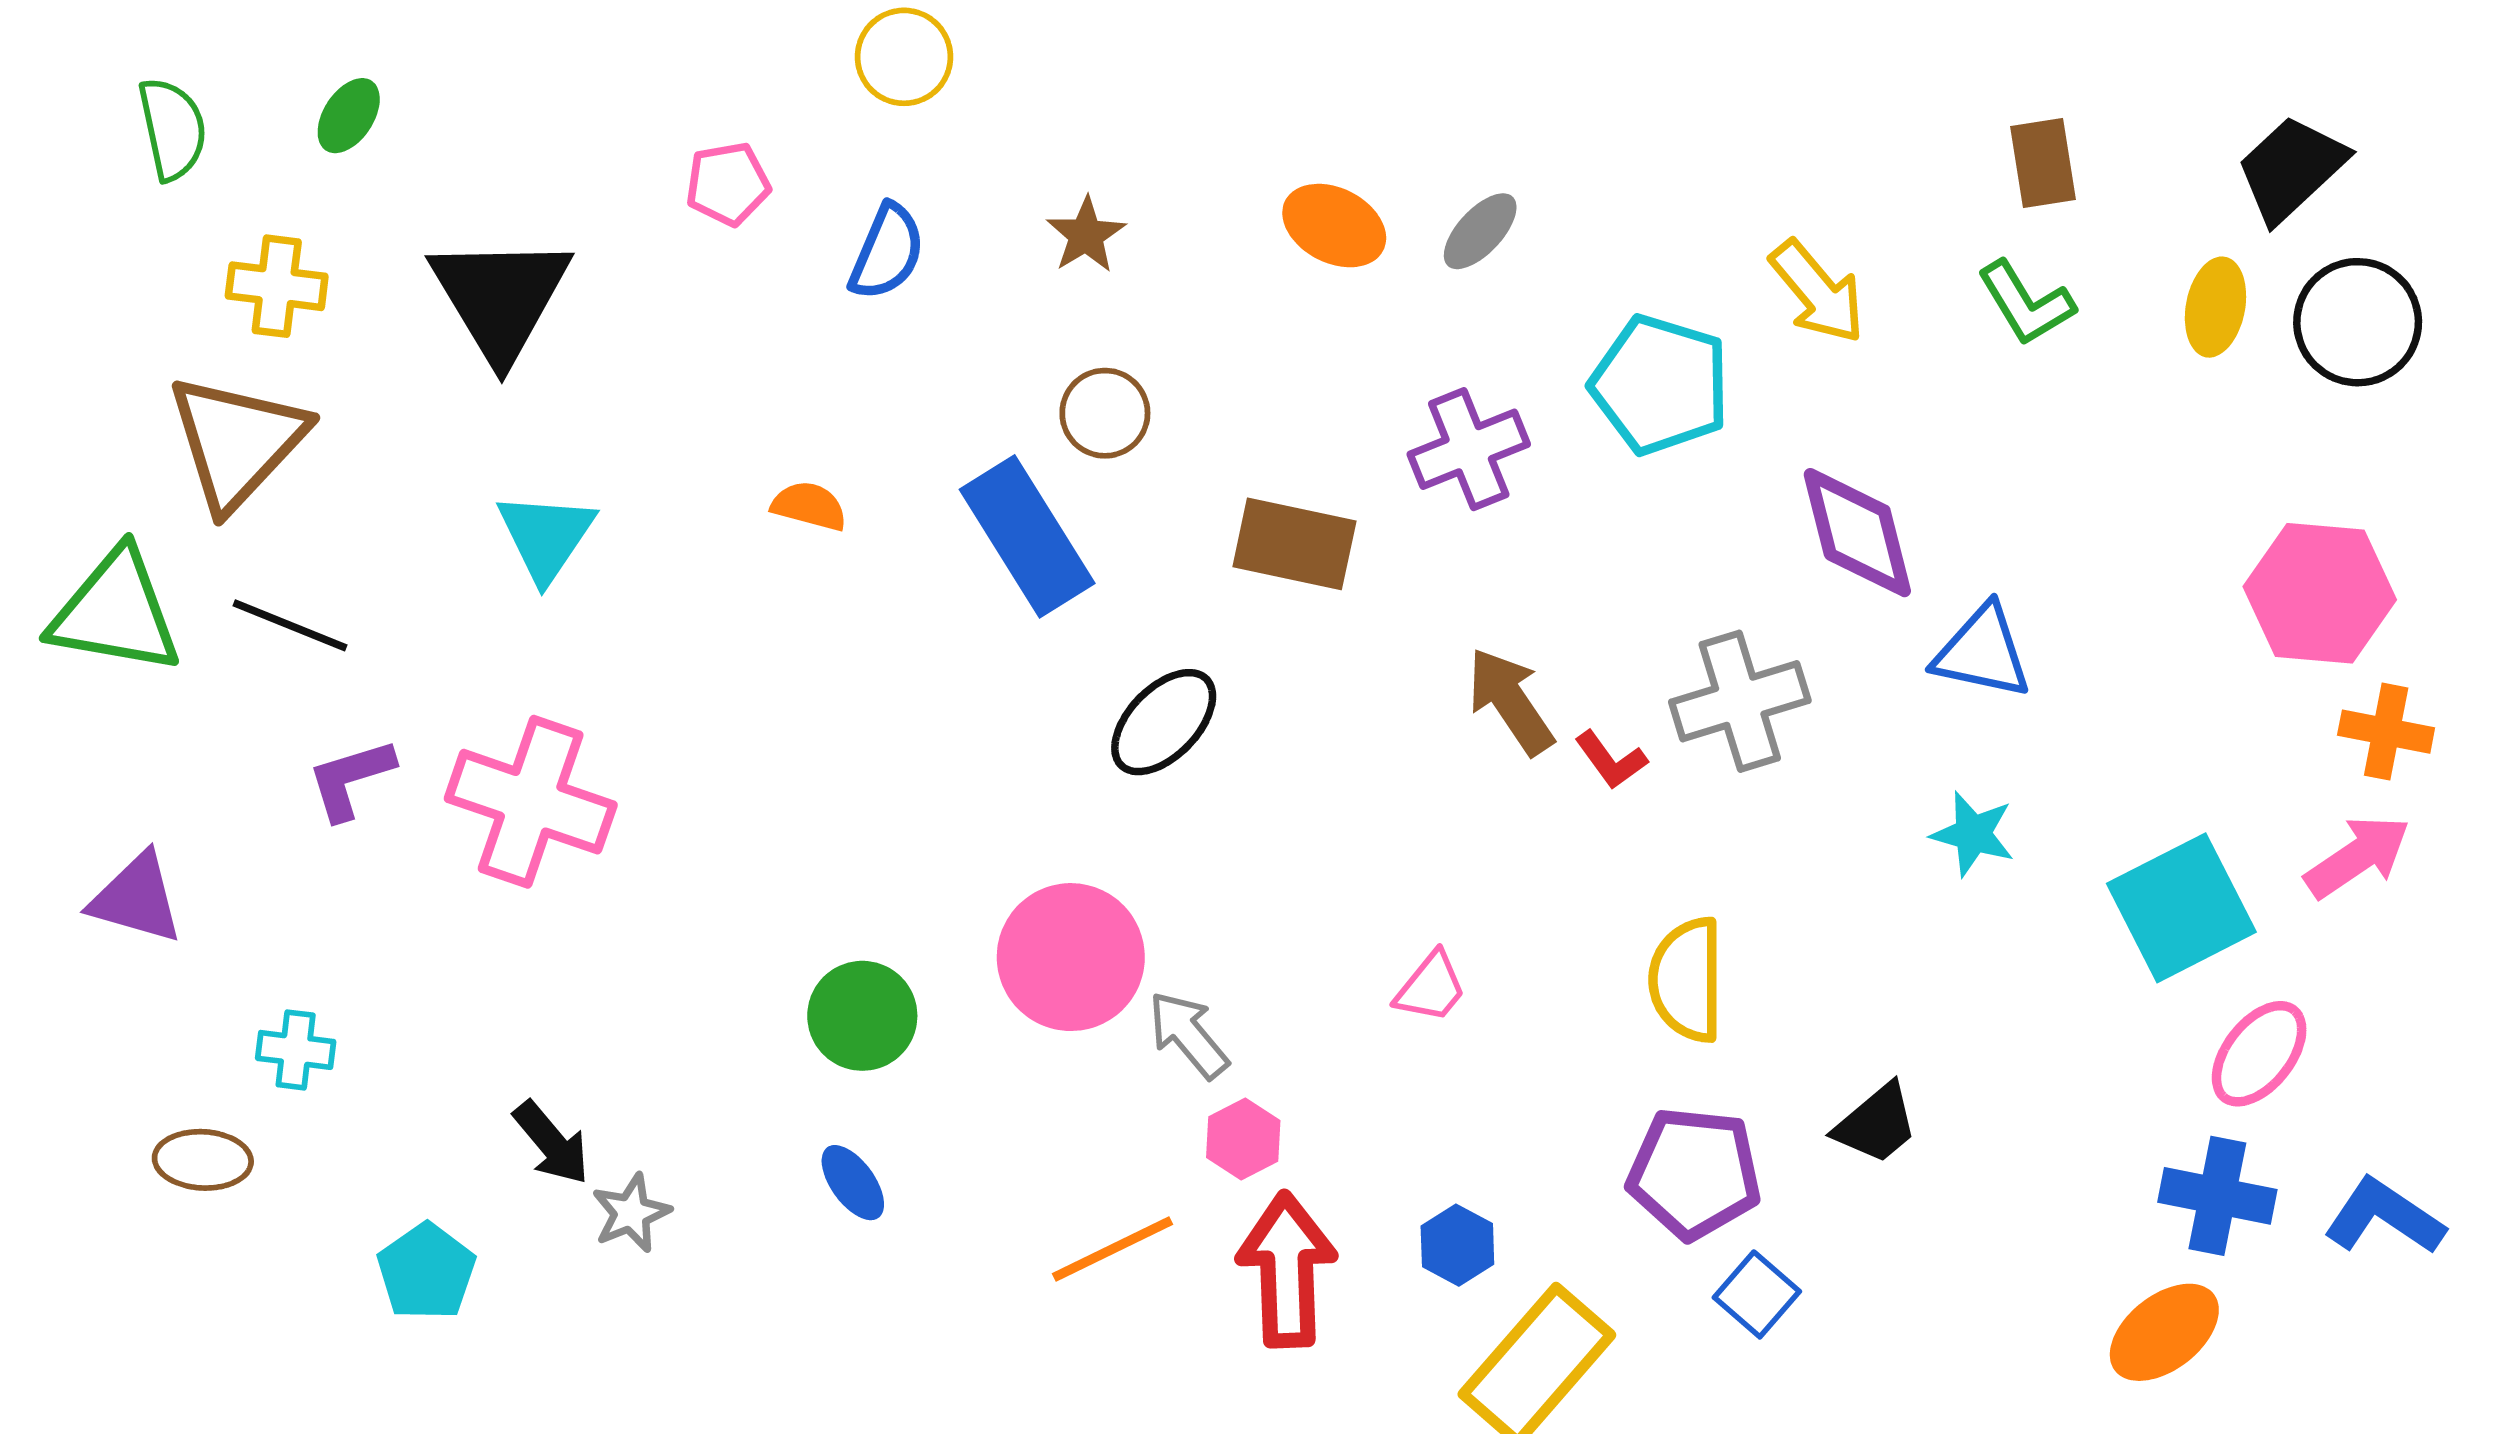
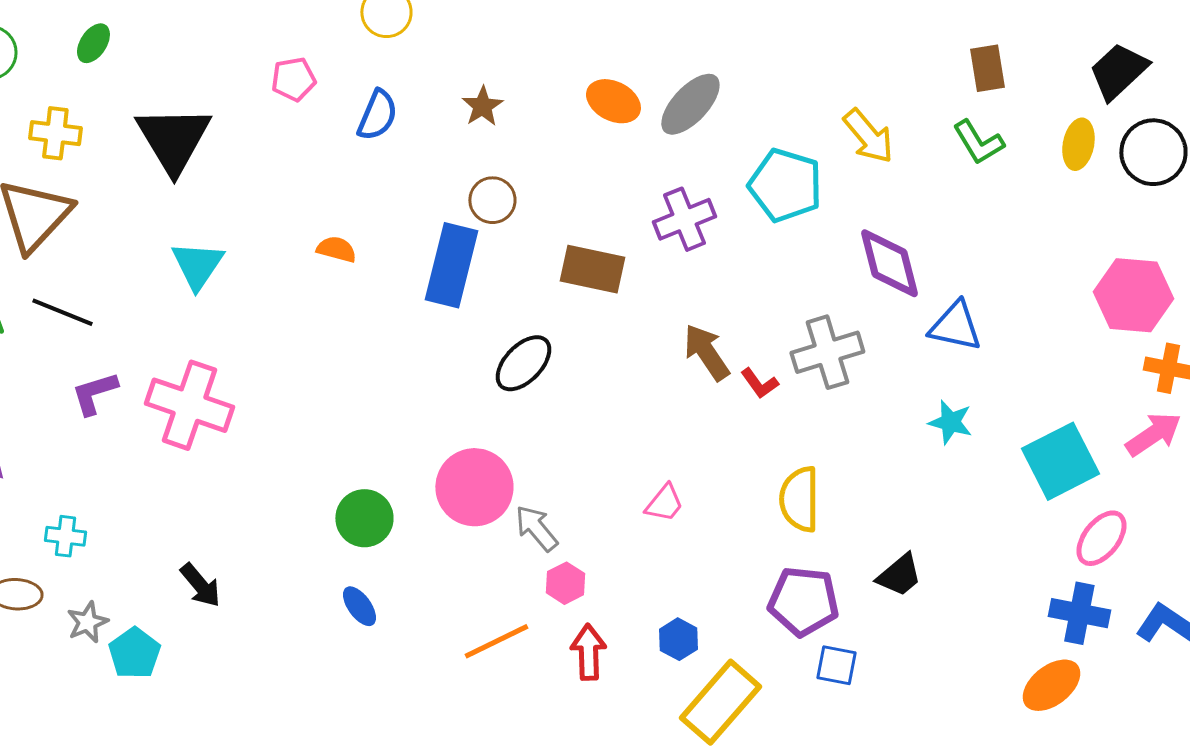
gray ellipse: (1480, 231) -> (690, 104), size x1.5
blue rectangle: (1027, 536) -> (451, 265), turned 46
gray star: (631, 1213) -> (87, 622), moved
red arrow: (1287, 1270) -> (588, 652), size x0.7
blue square: (1757, 1294) -> (836, 665), turned -30

